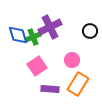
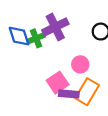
pink square: (37, 66) -> (58, 83), moved
purple rectangle: (50, 89) -> (69, 94), moved

